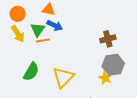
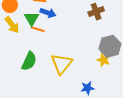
brown cross: (108, 39) -> (96, 12), moved
orange line: (43, 41) -> (38, 29), turned 32

